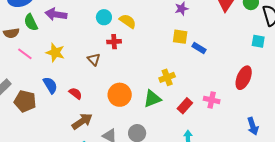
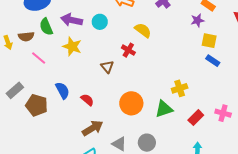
cyan circle: (104, 17) -> (100, 22), moved
yellow square: (180, 37) -> (209, 41), moved
red cross: (114, 42) -> (128, 50), turned 32
yellow star: (55, 53) -> (72, 46), moved

